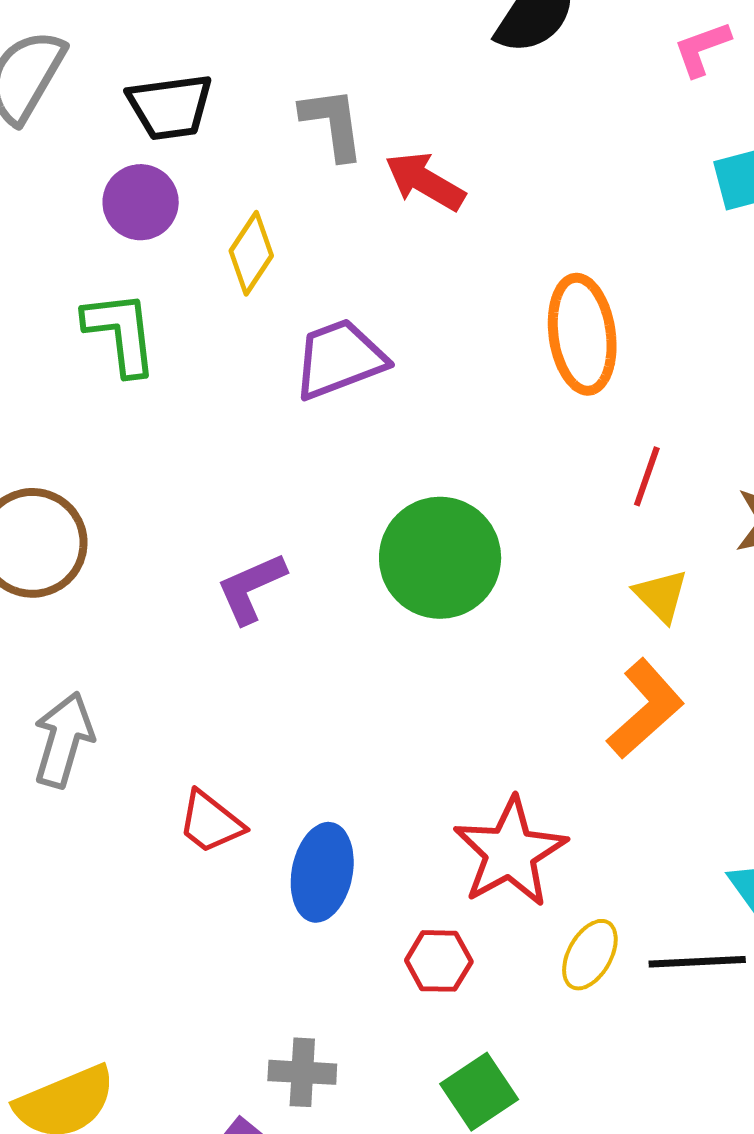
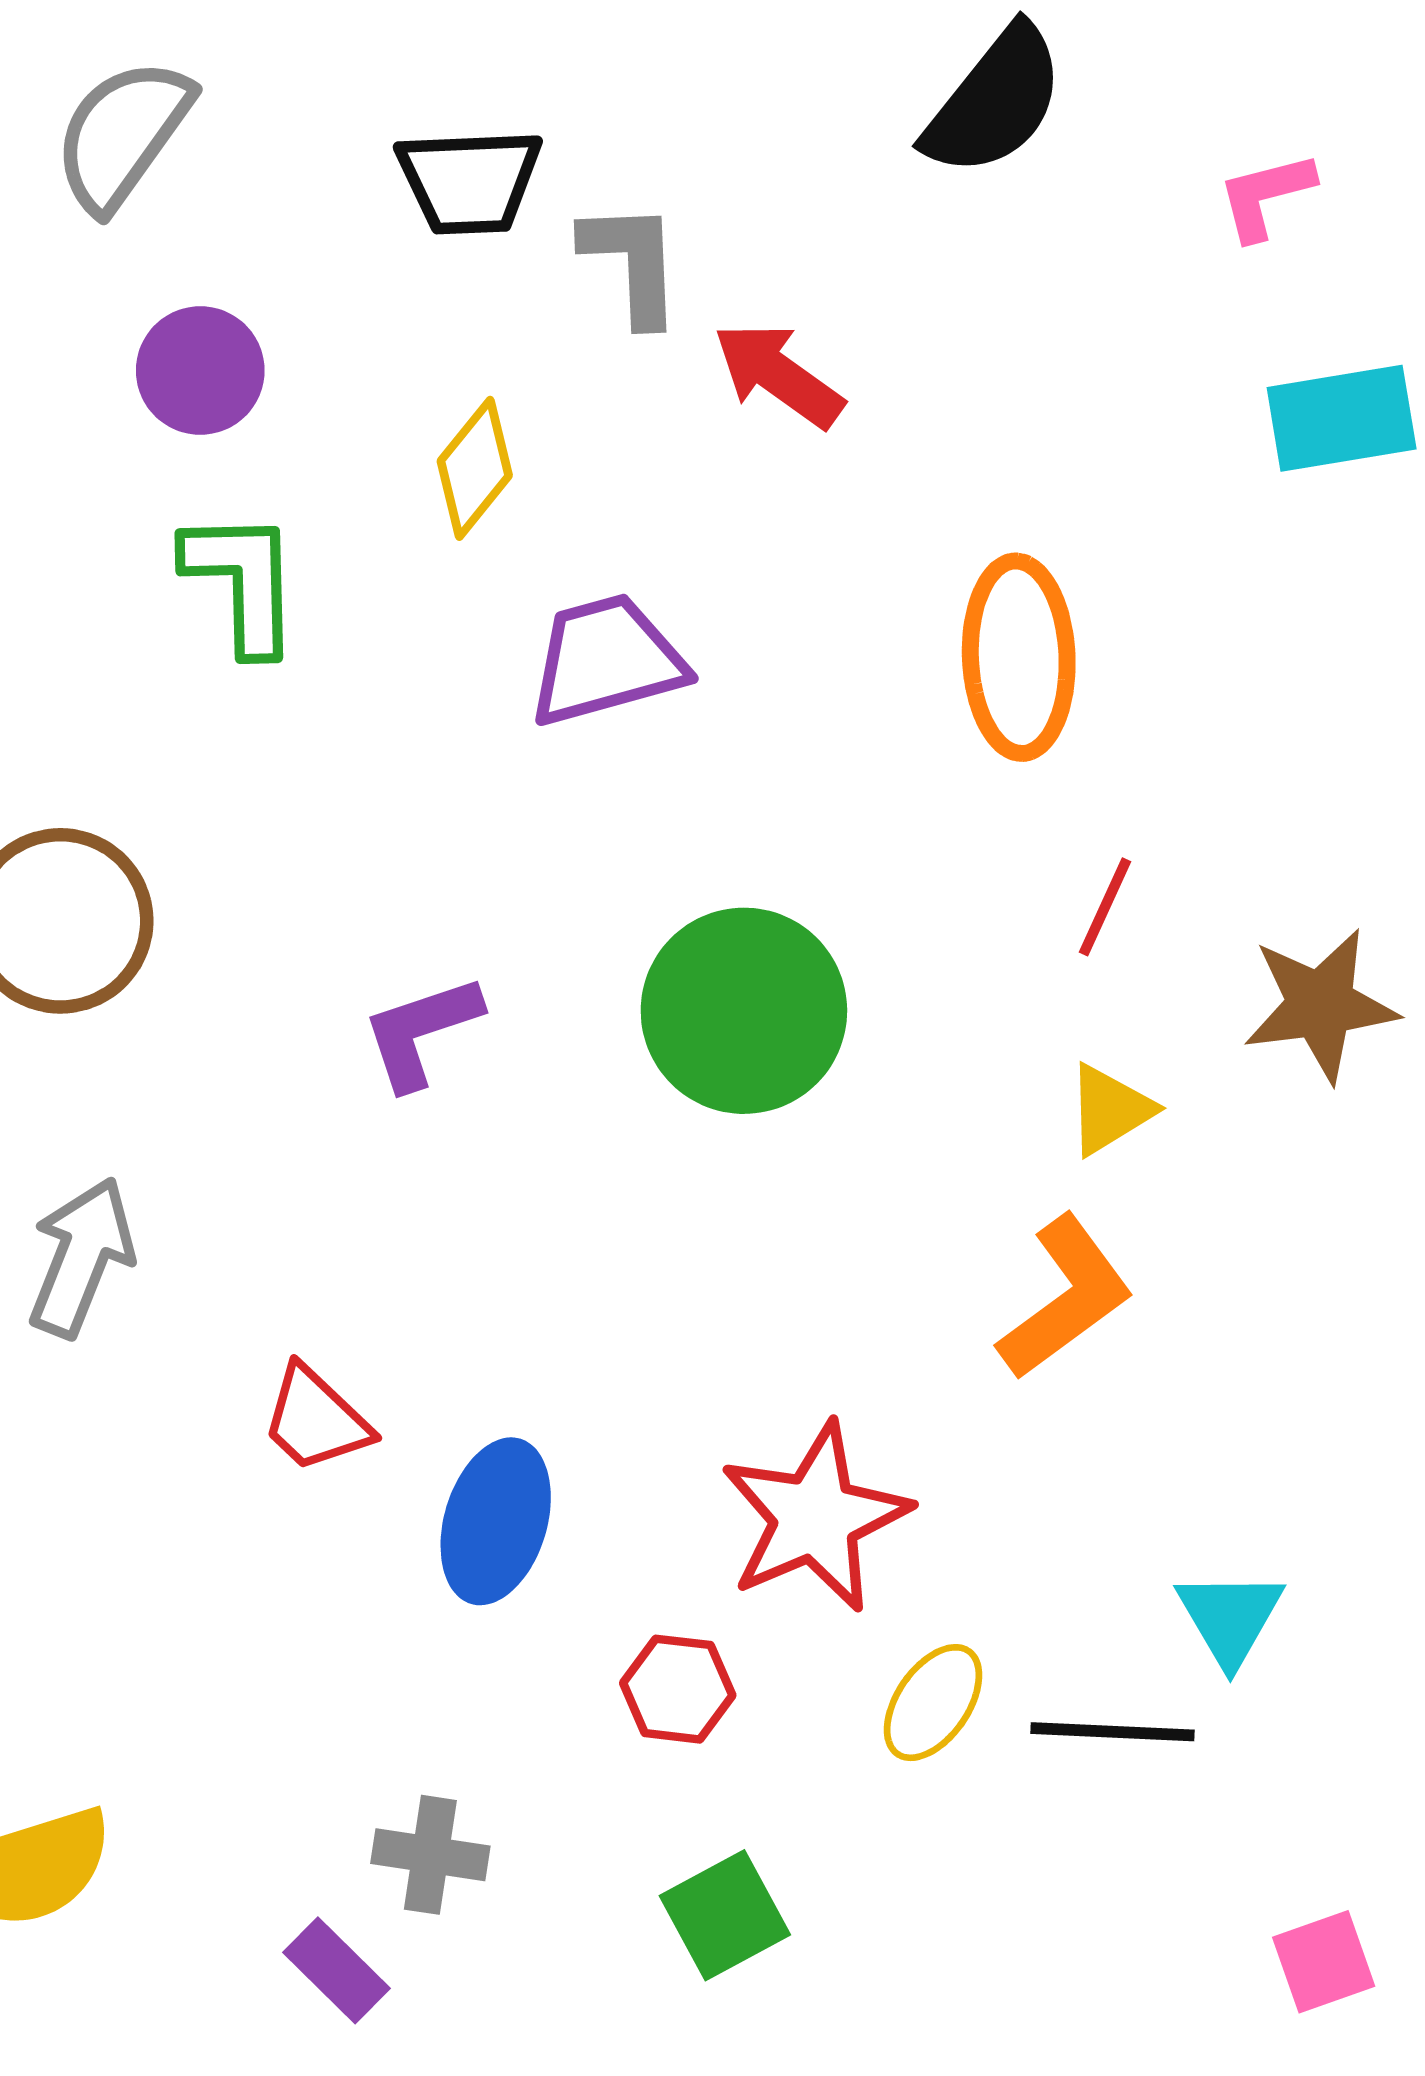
black trapezoid: (170, 107) -> (469, 181), moved
purple circle: (141, 202) -> (200, 371), moved
yellow triangle: (661, 596) -> (1110, 1110), turned 38

